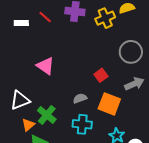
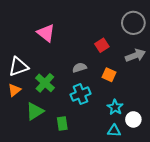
orange square: (109, 104) -> (109, 75), size x0.6
cyan cross: (82, 124) -> (81, 94), turned -30
orange triangle: (28, 125) -> (14, 90), moved

